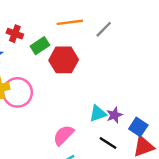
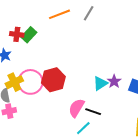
green rectangle: (40, 46) -> (29, 35), moved
red hexagon: (64, 60) -> (53, 80), moved
black line: (108, 143) -> (93, 112), moved

